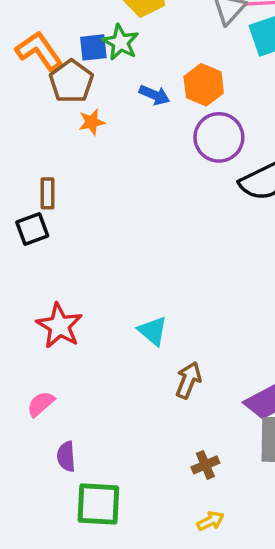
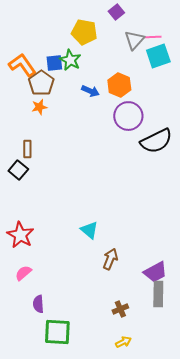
orange star: (92, 122) -> (39, 107), moved
black square: (32, 229) -> (18, 170), turned -30
red star: (59, 326) -> (20, 235), moved

